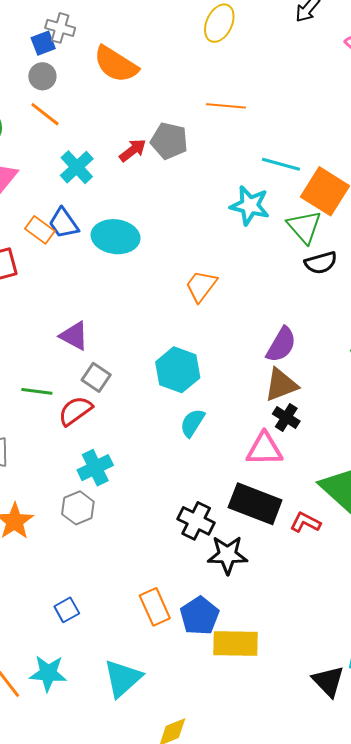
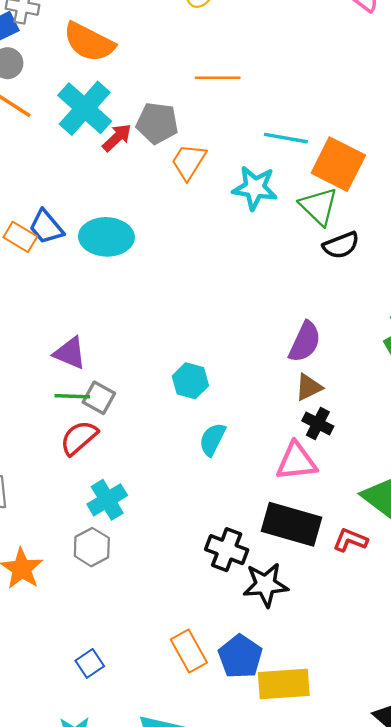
cyan cross: (77, 167) -> (85, 108), moved, size x1.4
orange trapezoid: (201, 286) -> (189, 162), moved
cyan hexagon: (178, 370) -> (190, 381), size x0.7
brown triangle: (281, 385) -> (309, 387), size x0.7
green line: (37, 391) -> (72, 396), moved

